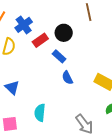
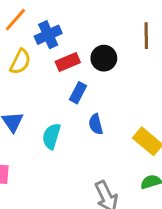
blue rectangle: (59, 56) -> (78, 93), moved, turned 64
cyan semicircle: (40, 113) -> (51, 136), moved

